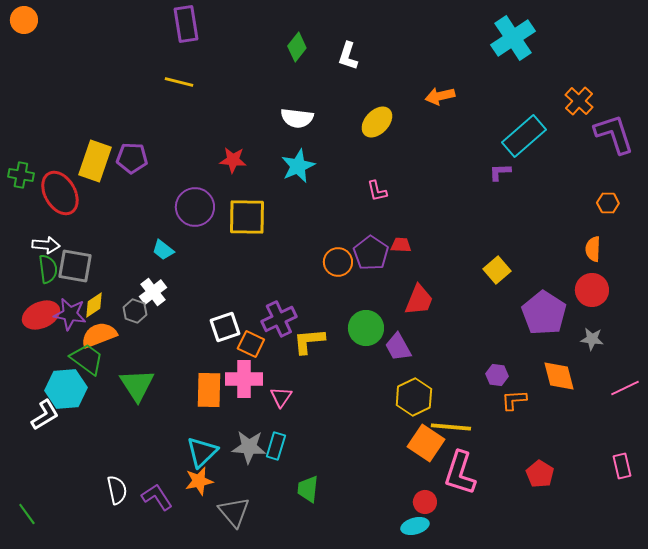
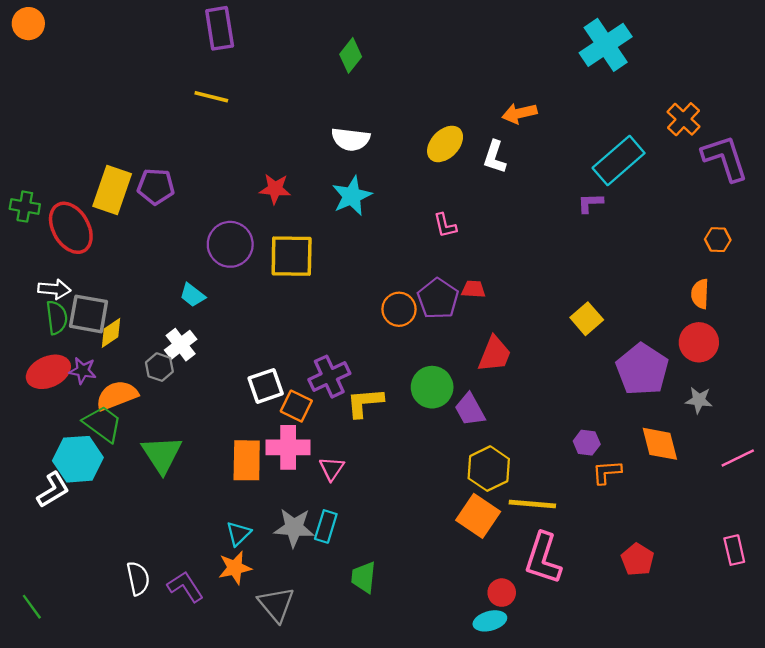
white L-shape: (348, 56) -> (495, 157), moved
yellow diamond: (94, 305) -> (111, 333), moved
purple star: (70, 314) -> (83, 371), size x0.7
orange square: (426, 443) -> (478, 516), moved
cyan triangle: (202, 452) -> (238, 534), size x0.7

